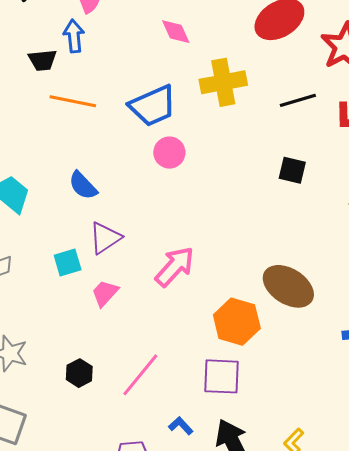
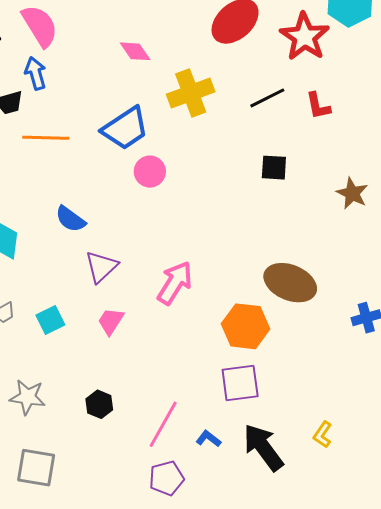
cyan square: (68, 262) -> (50, 320), moved
pink line: (140, 375) -> (163, 424), moved

